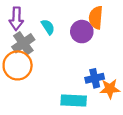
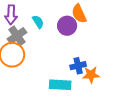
orange semicircle: (96, 18) -> (79, 14), turned -30

